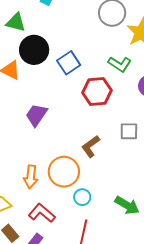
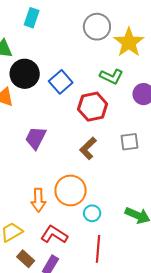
brown L-shape: (91, 146) -> (88, 148), moved

